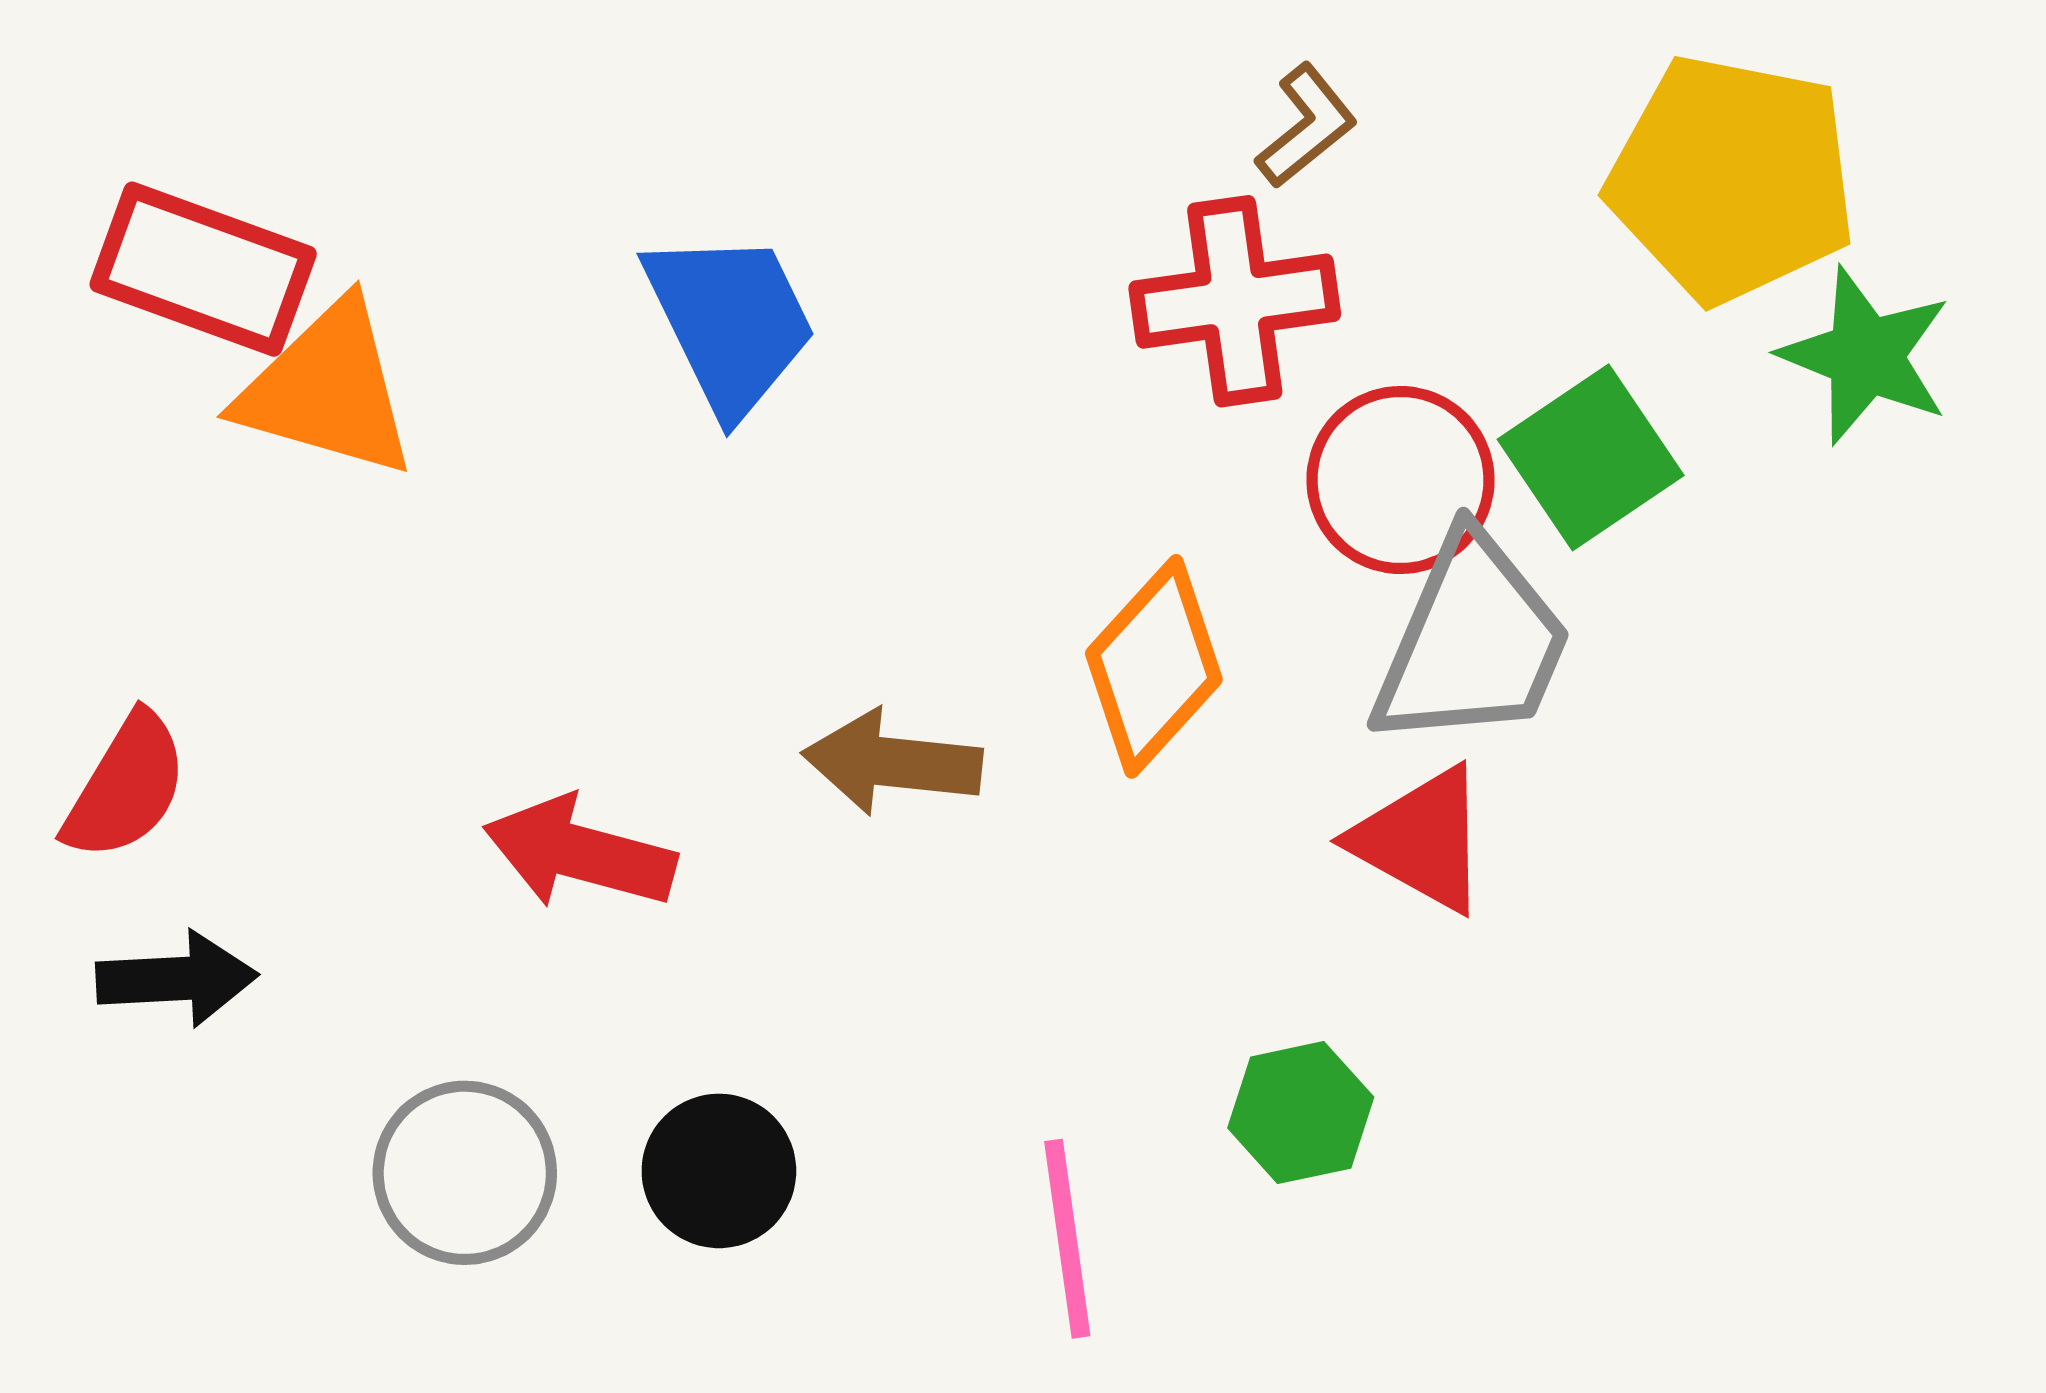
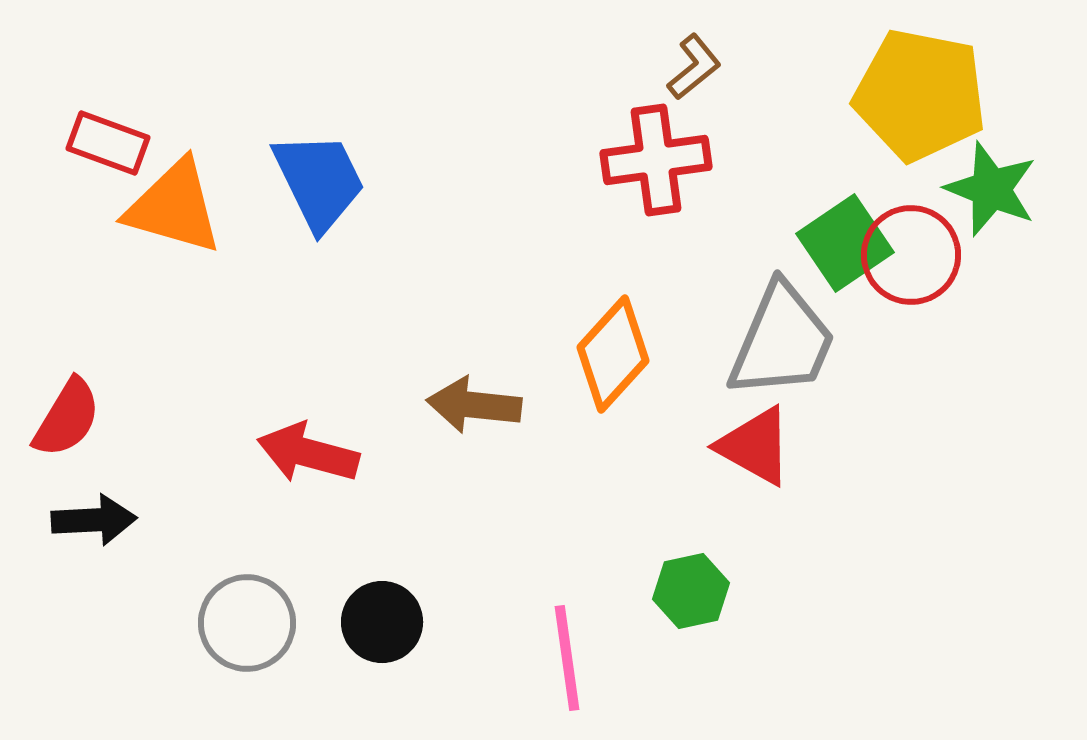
red rectangle: (203, 269) -> (108, 143), size x0.7
blue trapezoid: (730, 322) -> (319, 181), moved
red circle: (1400, 480) -> (911, 255), moved

